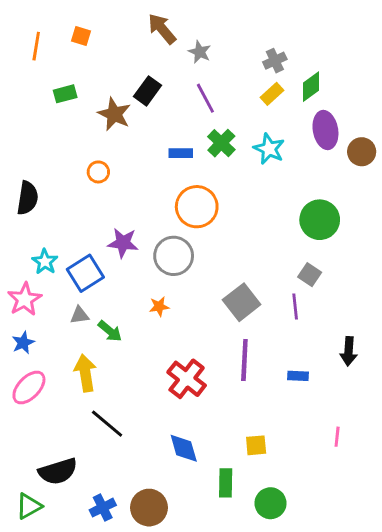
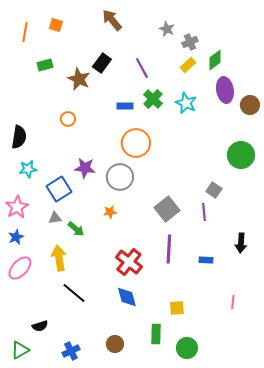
gray star: (200, 52) -> (167, 29), moved
green circle: (320, 220) -> (241, 155), moved
cyan star: (45, 262) -> (28, 169), moved, turned 30
blue diamond: (184, 448) -> (127, 297), moved
black semicircle: (58, 471) -> (40, 326), size x0.6
brown circle: (149, 508) -> (115, 344), moved, size x0.7

